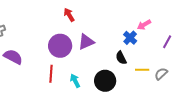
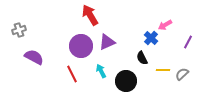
red arrow: (69, 15) -> (90, 15), size x1.5
red line: (51, 74) -> (72, 74), turned -30
cyan arrow: (75, 81) -> (101, 71), moved

